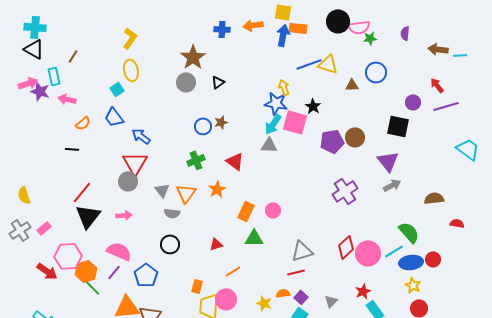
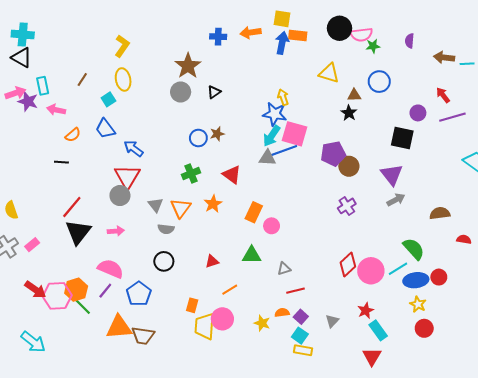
brown line: (73, 56) -> (82, 79), moved
blue line: (309, 64) -> (284, 151), moved
black star: (313, 106) -> (349, 113), moved
brown circle: (355, 137) -> (349, 166), moved
purple cross: (345, 191) -> (347, 206), size x0.7
orange rectangle: (246, 211) -> (254, 212), moved
gray triangle: (302, 251) -> (284, 269), moved, size x0.6
pink hexagon: (68, 256) -> (57, 296), moved

